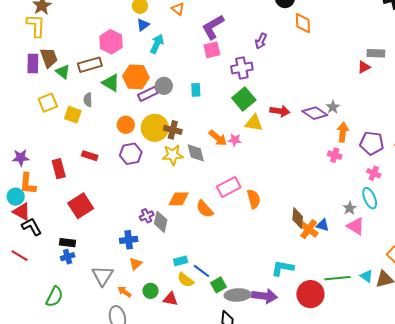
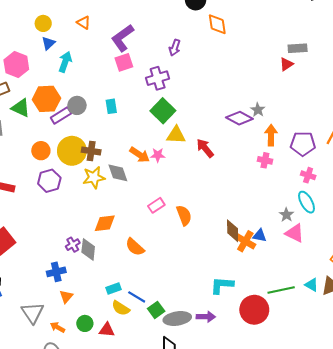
red arrow: (280, 111) -> (205, 148), moved, turned -132
pink rectangle: (229, 187) -> (156, 205), size x0.7
orange semicircle: (205, 209) -> (135, 247), moved
purple arrow: (264, 296) -> (206, 317), size x0.7

